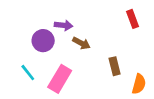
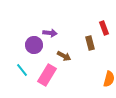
brown arrow: (81, 43) -> (64, 56), moved
brown rectangle: (115, 66) -> (90, 43), moved

